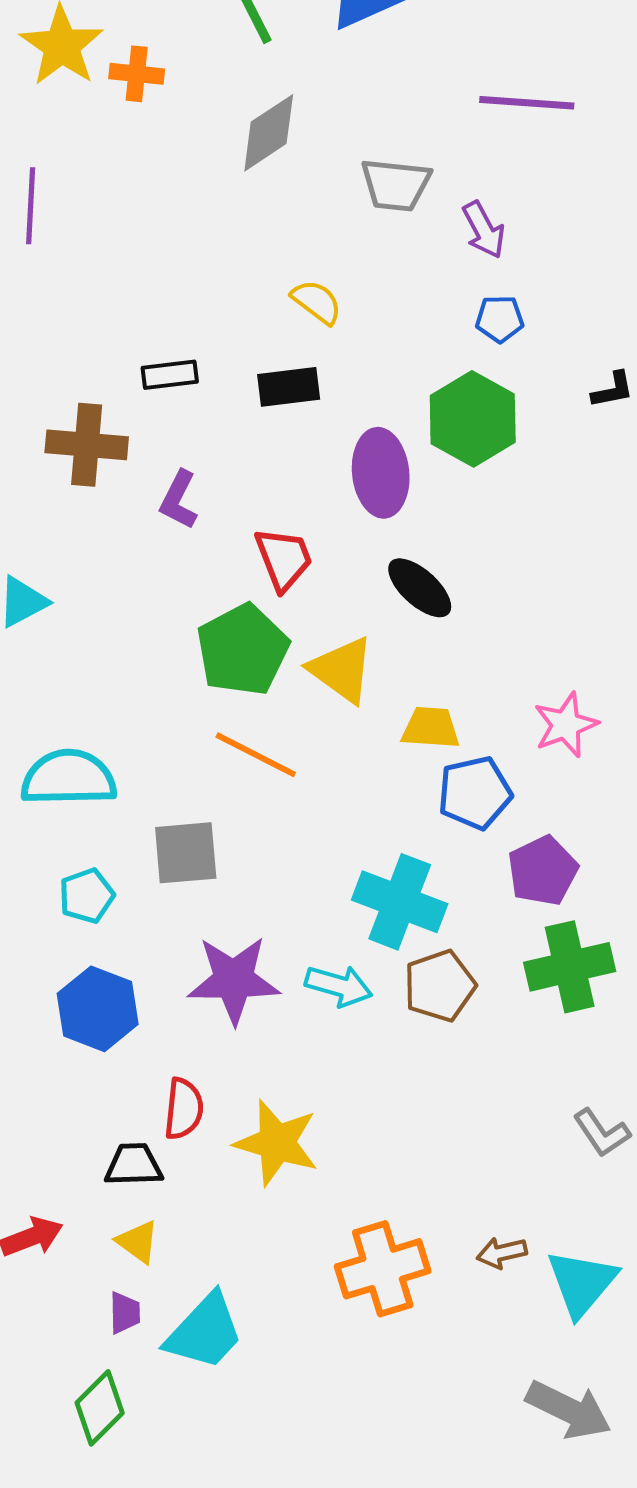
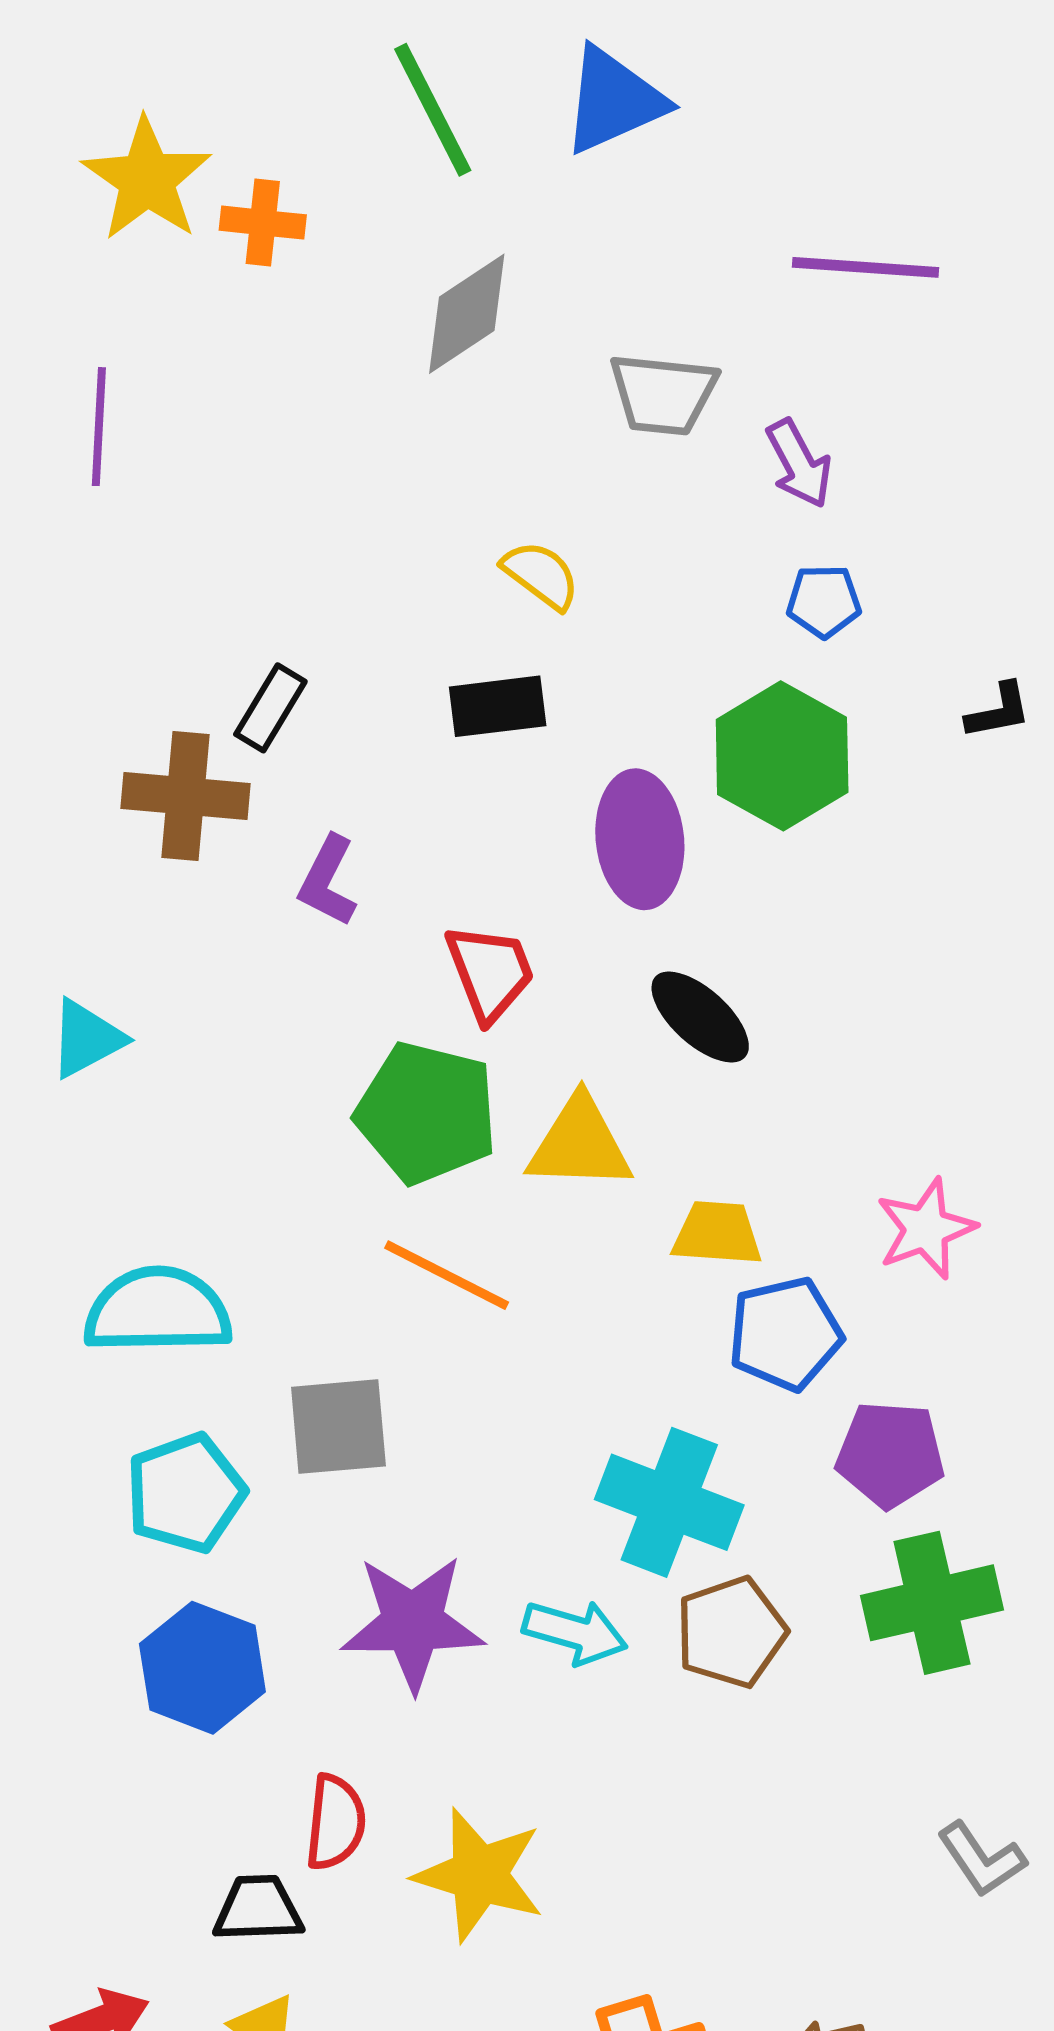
black rectangle: (170, 375) -> (270, 708), moved, turned -52
green pentagon: (243, 650) -> (427, 1113), turned -30
yellow triangle: (342, 670) -> (580, 1144), turned -34
purple pentagon: (543, 871) -> (890, 1454), turned 30
cyan pentagon: (87, 896) -> (185, 1493), size x1.4

